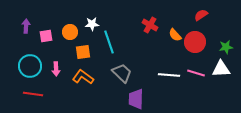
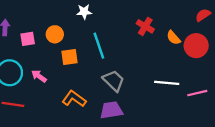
white star: (92, 24) -> (84, 12), moved
pink arrow: (56, 69) -> (39, 76), turned 128
pink line: (196, 73) -> (197, 93), moved, turned -30
orange L-shape: (83, 77) -> (74, 99), moved
purple trapezoid: (136, 99) -> (111, 110), moved, turned 80

